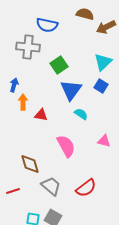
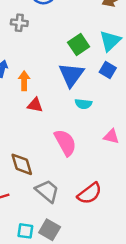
gray cross: (28, 47) -> (19, 23), size x0.6
green square: (59, 65) -> (79, 45), moved
orange arrow: (23, 102) -> (24, 81), moved
cyan semicircle: (81, 114) -> (83, 104), turned 152

